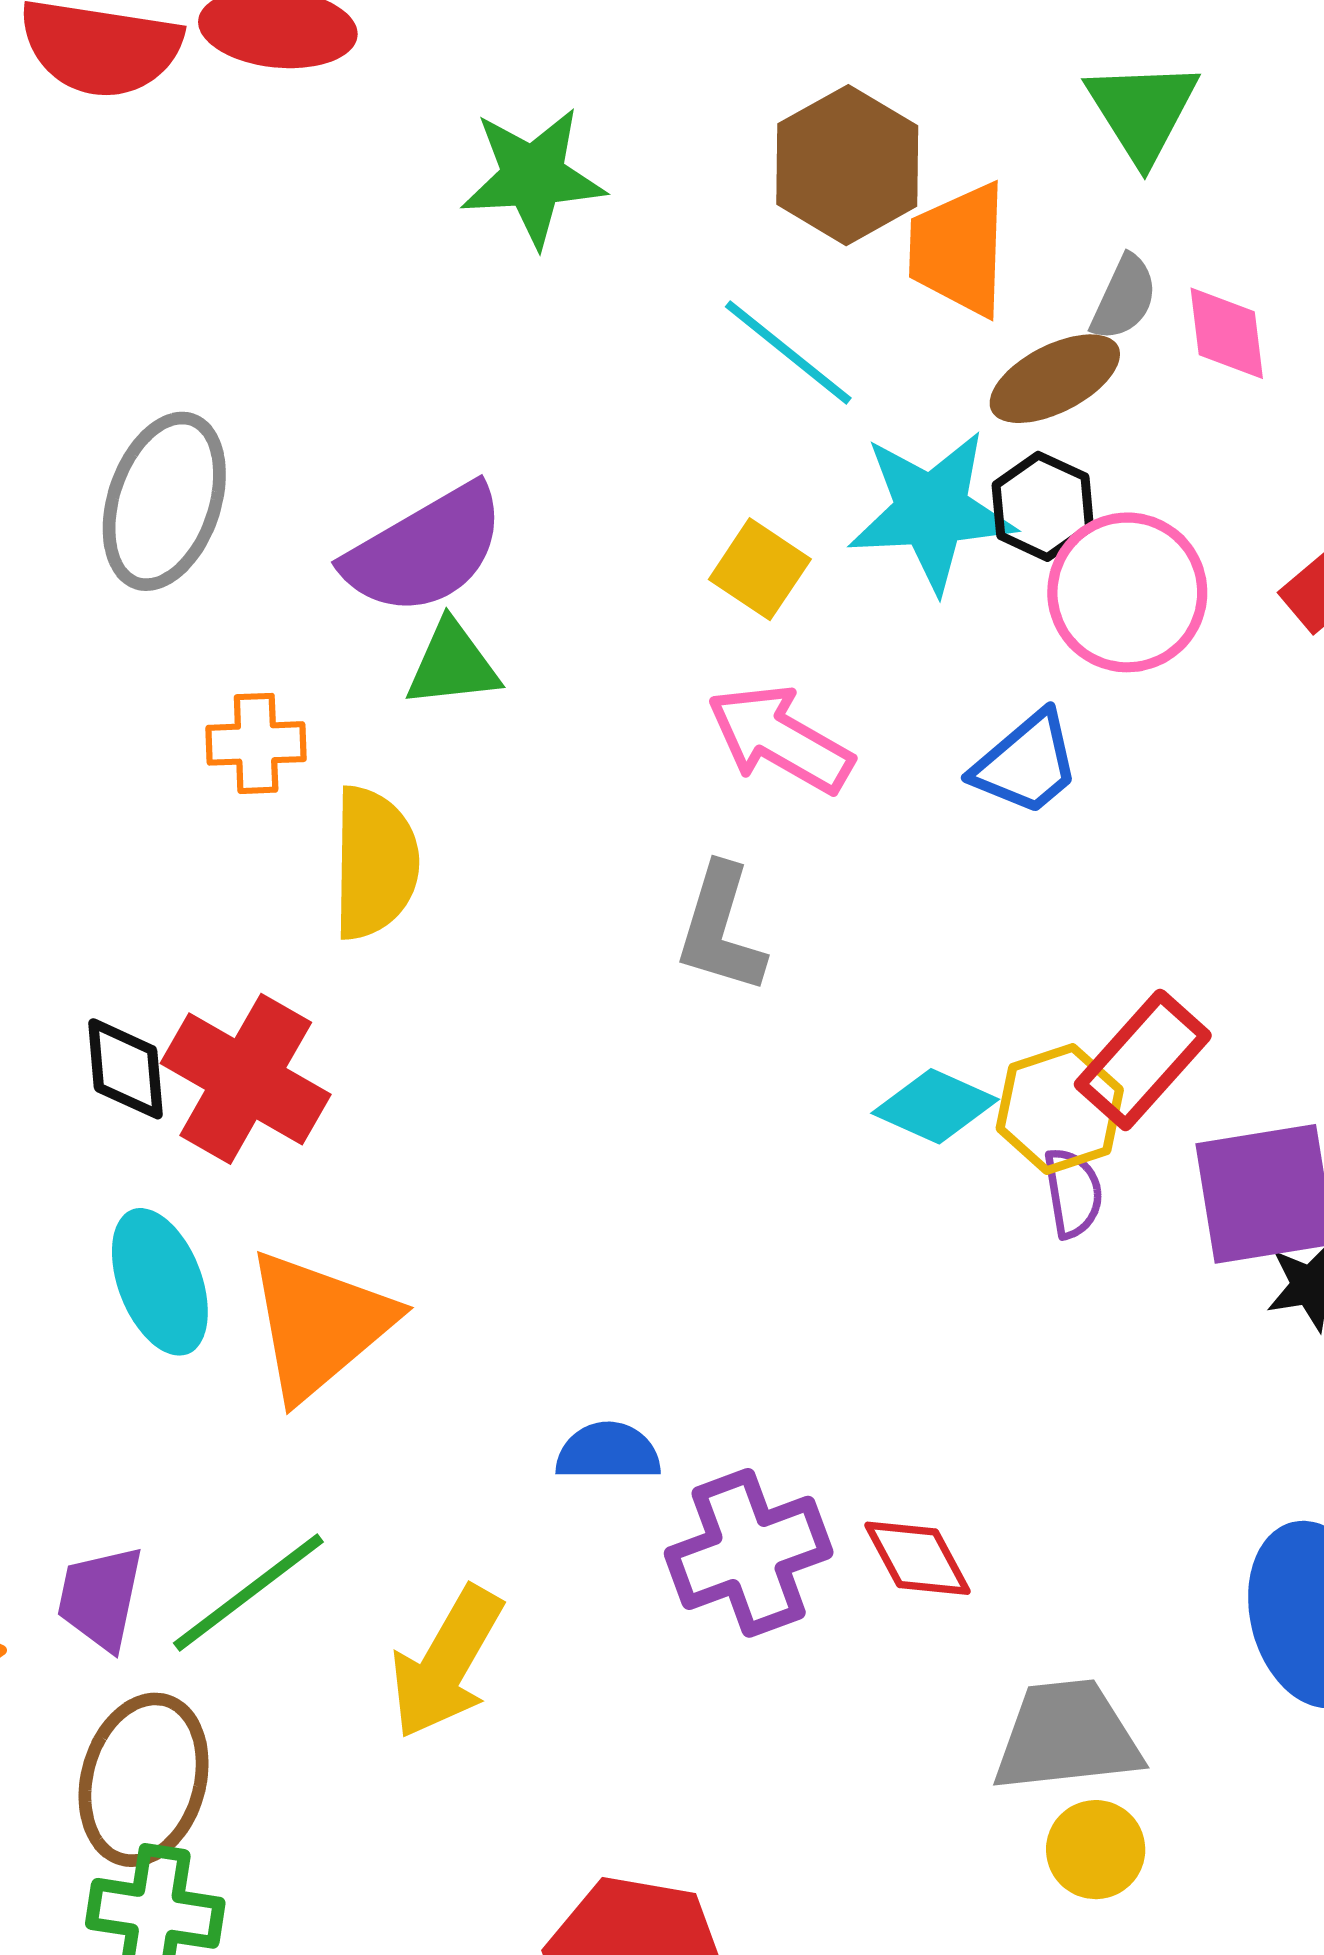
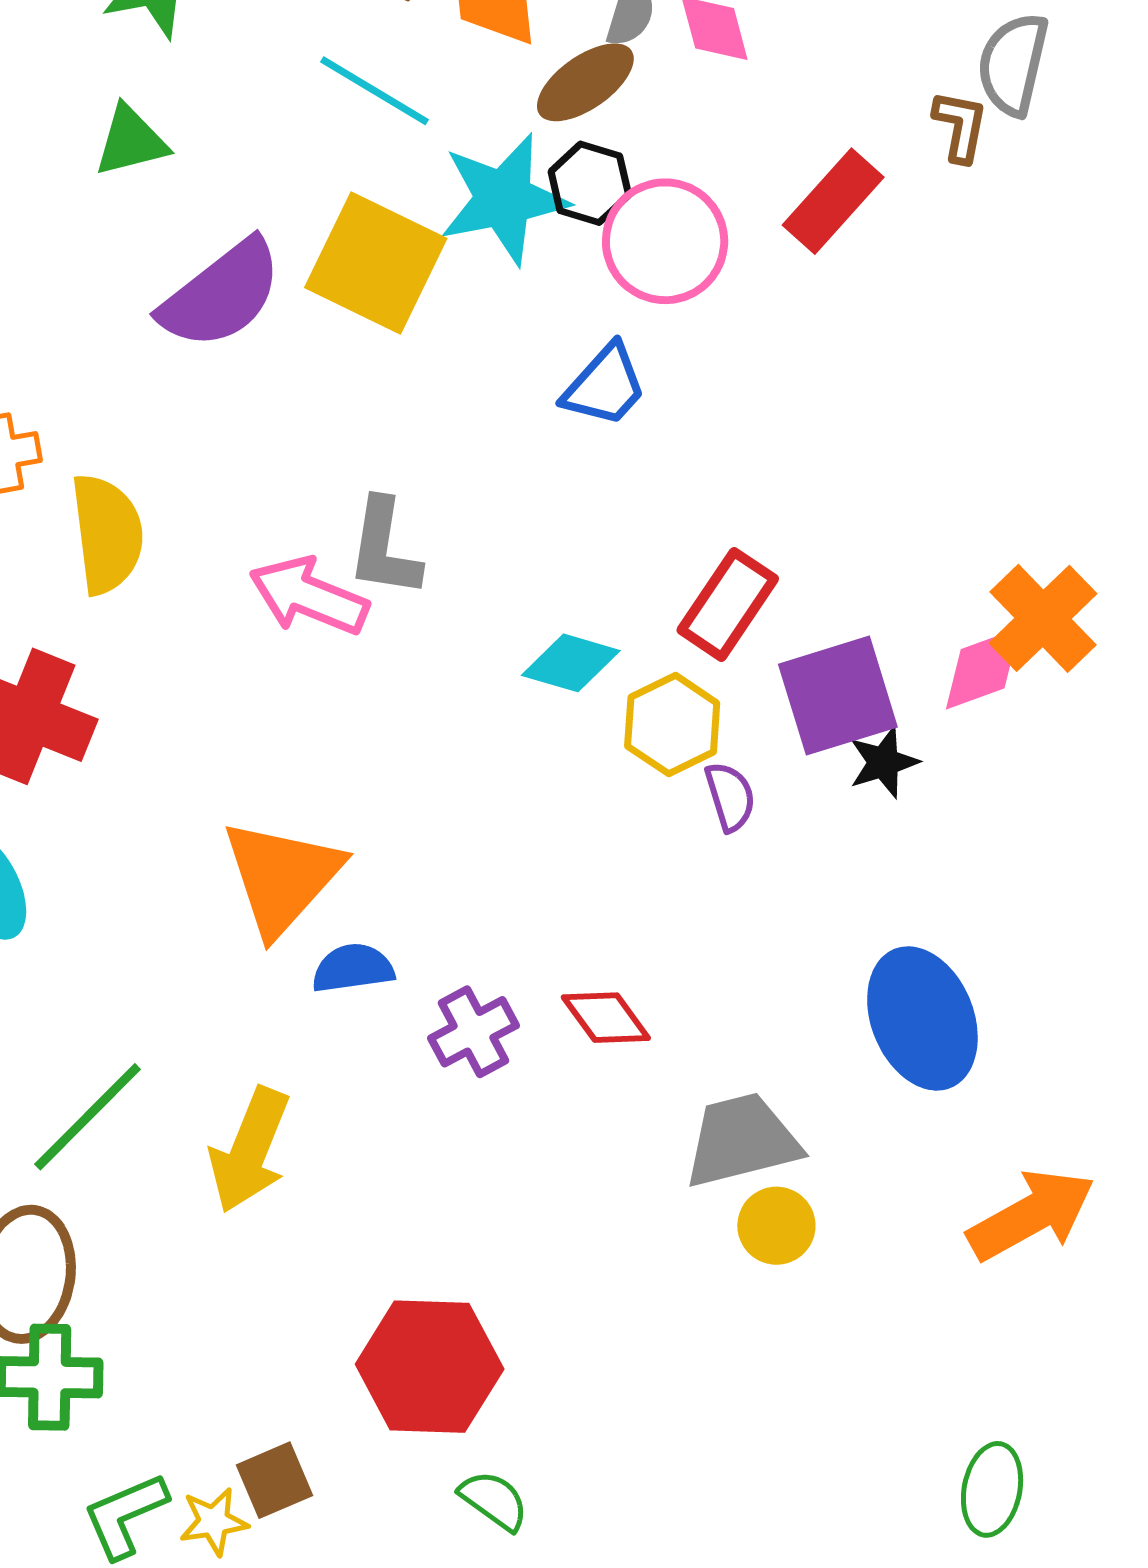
purple semicircle: (425, 550) -> (221, 294), moved
yellow square: (760, 569) -> (376, 263), size x1.8
green triangle: (452, 664) -> (131, 141), moved
pink arrow: (780, 739) -> (309, 596), moved
yellow hexagon: (1060, 1109) -> (672, 725), moved
purple semicircle: (1073, 1193) -> (730, 797), moved
orange triangle: (319, 1325) -> (282, 877), moved
purple cross: (749, 1553) -> (474, 1032), size x0.7

